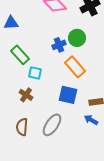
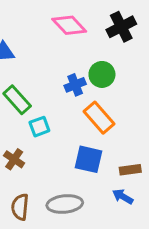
cyan square: (35, 73) -> (39, 127), turned -32
brown cross: (26, 95) -> (14, 159), moved
gray ellipse: (52, 125) -> (65, 204), turned 50

